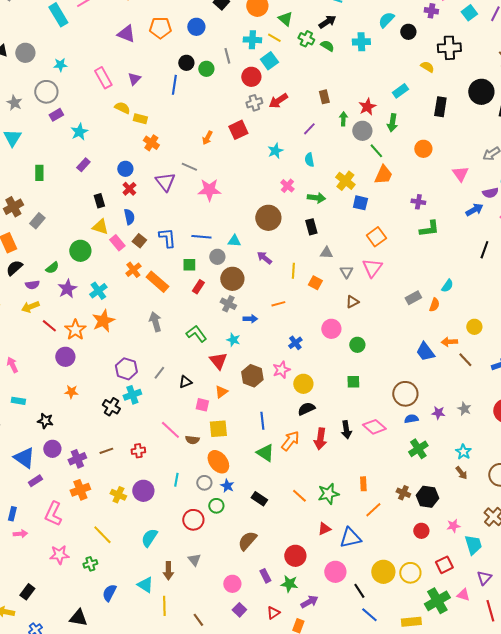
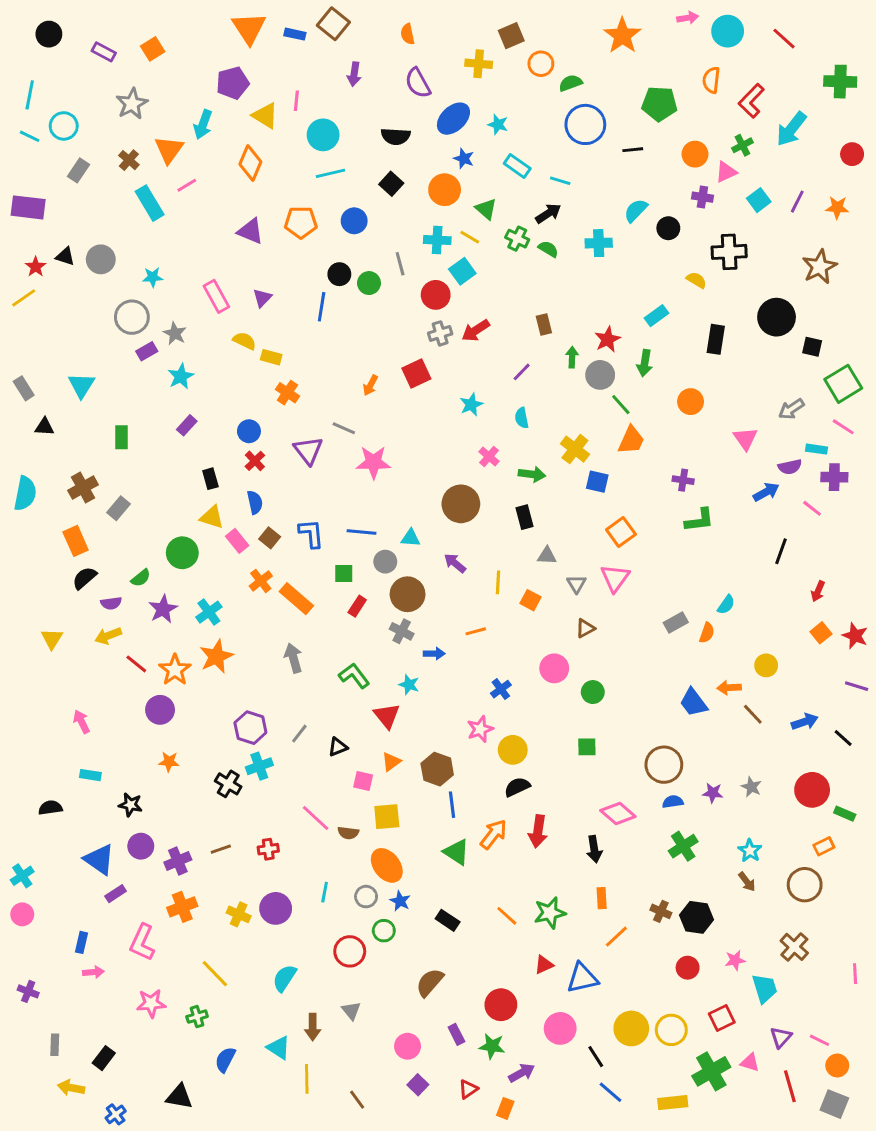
gray star: (14, 103) -> (175, 333), moved
brown hexagon: (252, 376) -> (437, 769), moved
black arrow: (346, 430) -> (594, 849), moved

